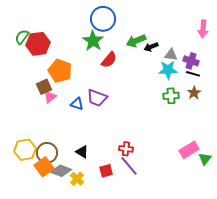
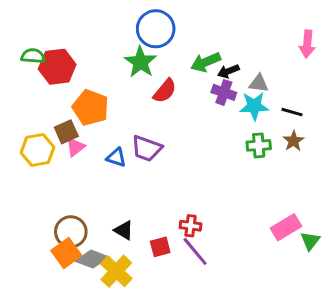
green semicircle: (22, 37) -> (33, 56), turned 56
purple cross: (191, 61) -> (224, 92), moved
yellow hexagon: (25, 150) -> (38, 150), moved
red square: (106, 171) -> (160, 247), moved
yellow cross: (77, 179) -> (116, 271), size x1.5

